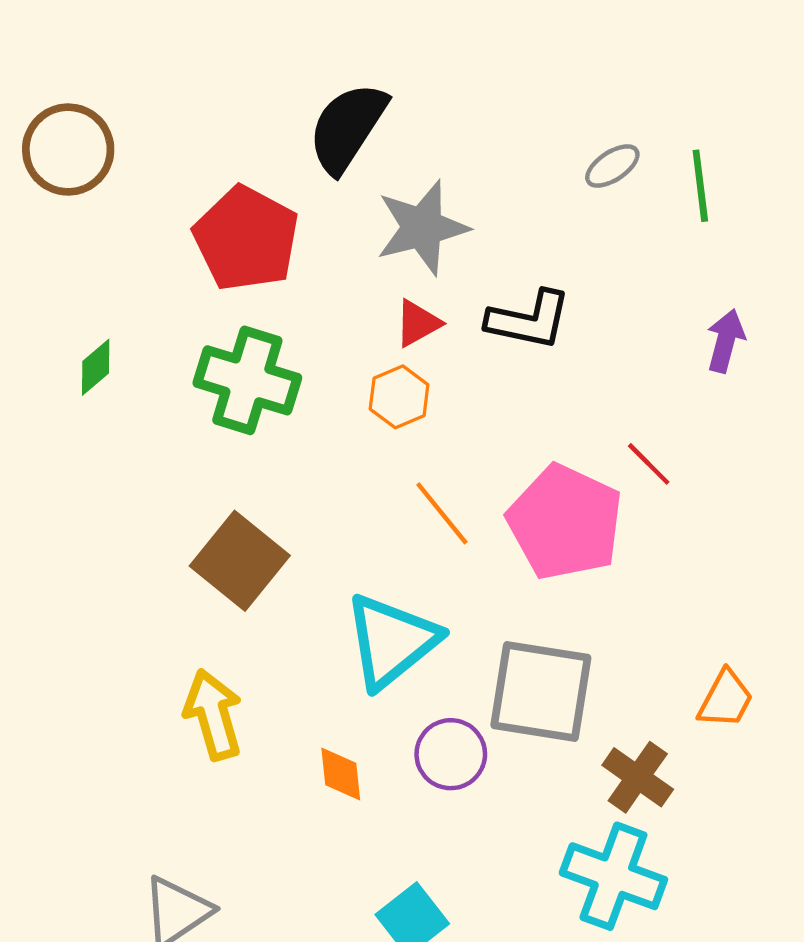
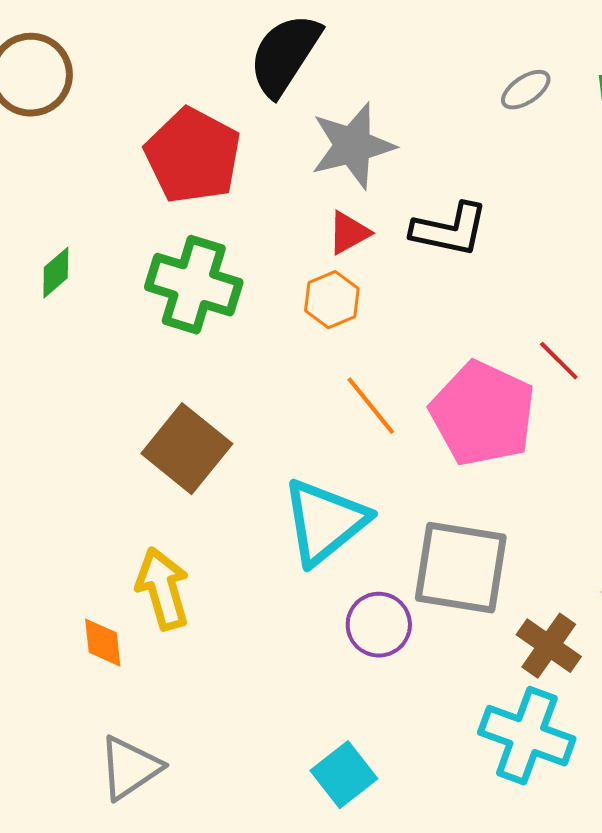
orange diamond: (341, 774) -> (103, 643), moved

